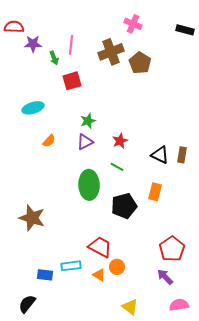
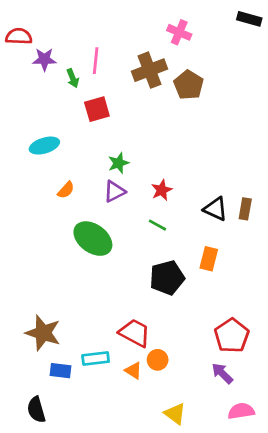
black rectangle: (185, 30) -> (249, 19), moved
green ellipse: (89, 185) -> (93, 239), moved, turned -52
brown star: (32, 218) -> (43, 333), moved
black semicircle: (27, 304) -> (36, 410), turned -54

